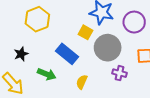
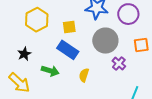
yellow square: (85, 32) -> (69, 27), moved, turned -32
purple cross: (119, 73) -> (119, 64), turned 32

